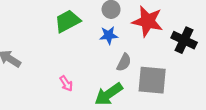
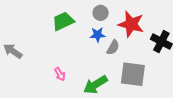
gray semicircle: (124, 62) -> (113, 47), moved

